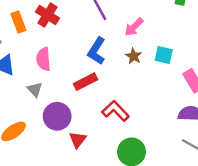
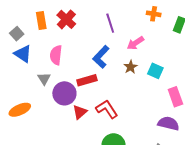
purple circle: (57, 116) -> (64, 93), moved
red triangle: (78, 140) -> (80, 112), moved

